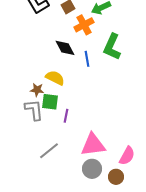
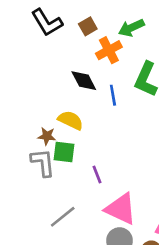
purple line: (66, 116) -> (97, 174), moved, turned -32
pink triangle: (93, 145) -> (121, 209), turned 32

